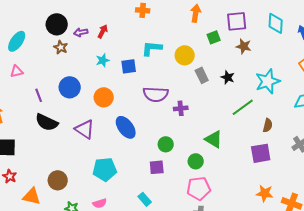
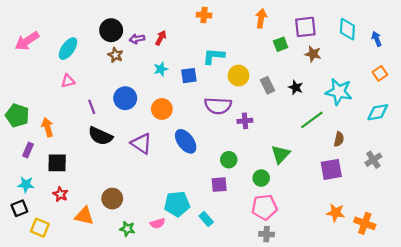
yellow circle: (185, 55) -> (238, 76), moved
cyan star: (268, 81) -> (339, 92), turned 30
green triangle: (214, 139) -> (281, 154), turned 42
cyan pentagon: (105, 169) -> (177, 204), moved

